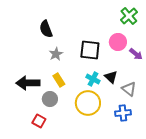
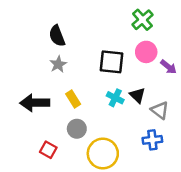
green cross: (129, 16) -> (142, 20), moved
gray star: (56, 54) -> (58, 64), moved
gray circle: (50, 99) -> (77, 129), moved
yellow circle: (88, 103) -> (103, 154), moved

